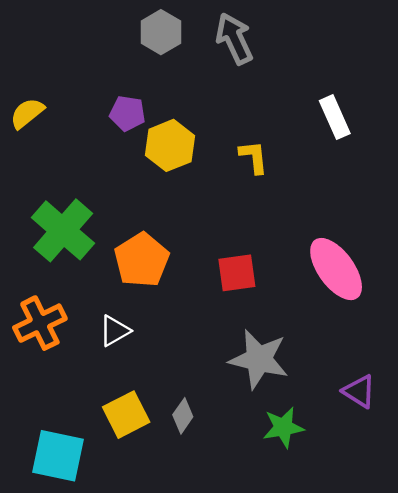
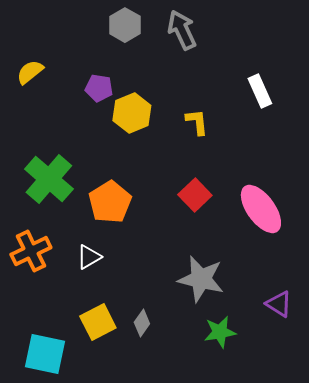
yellow semicircle: (27, 113) -> (30, 72), moved
red square: (237, 273) -> (195, 195), moved, turned -36

